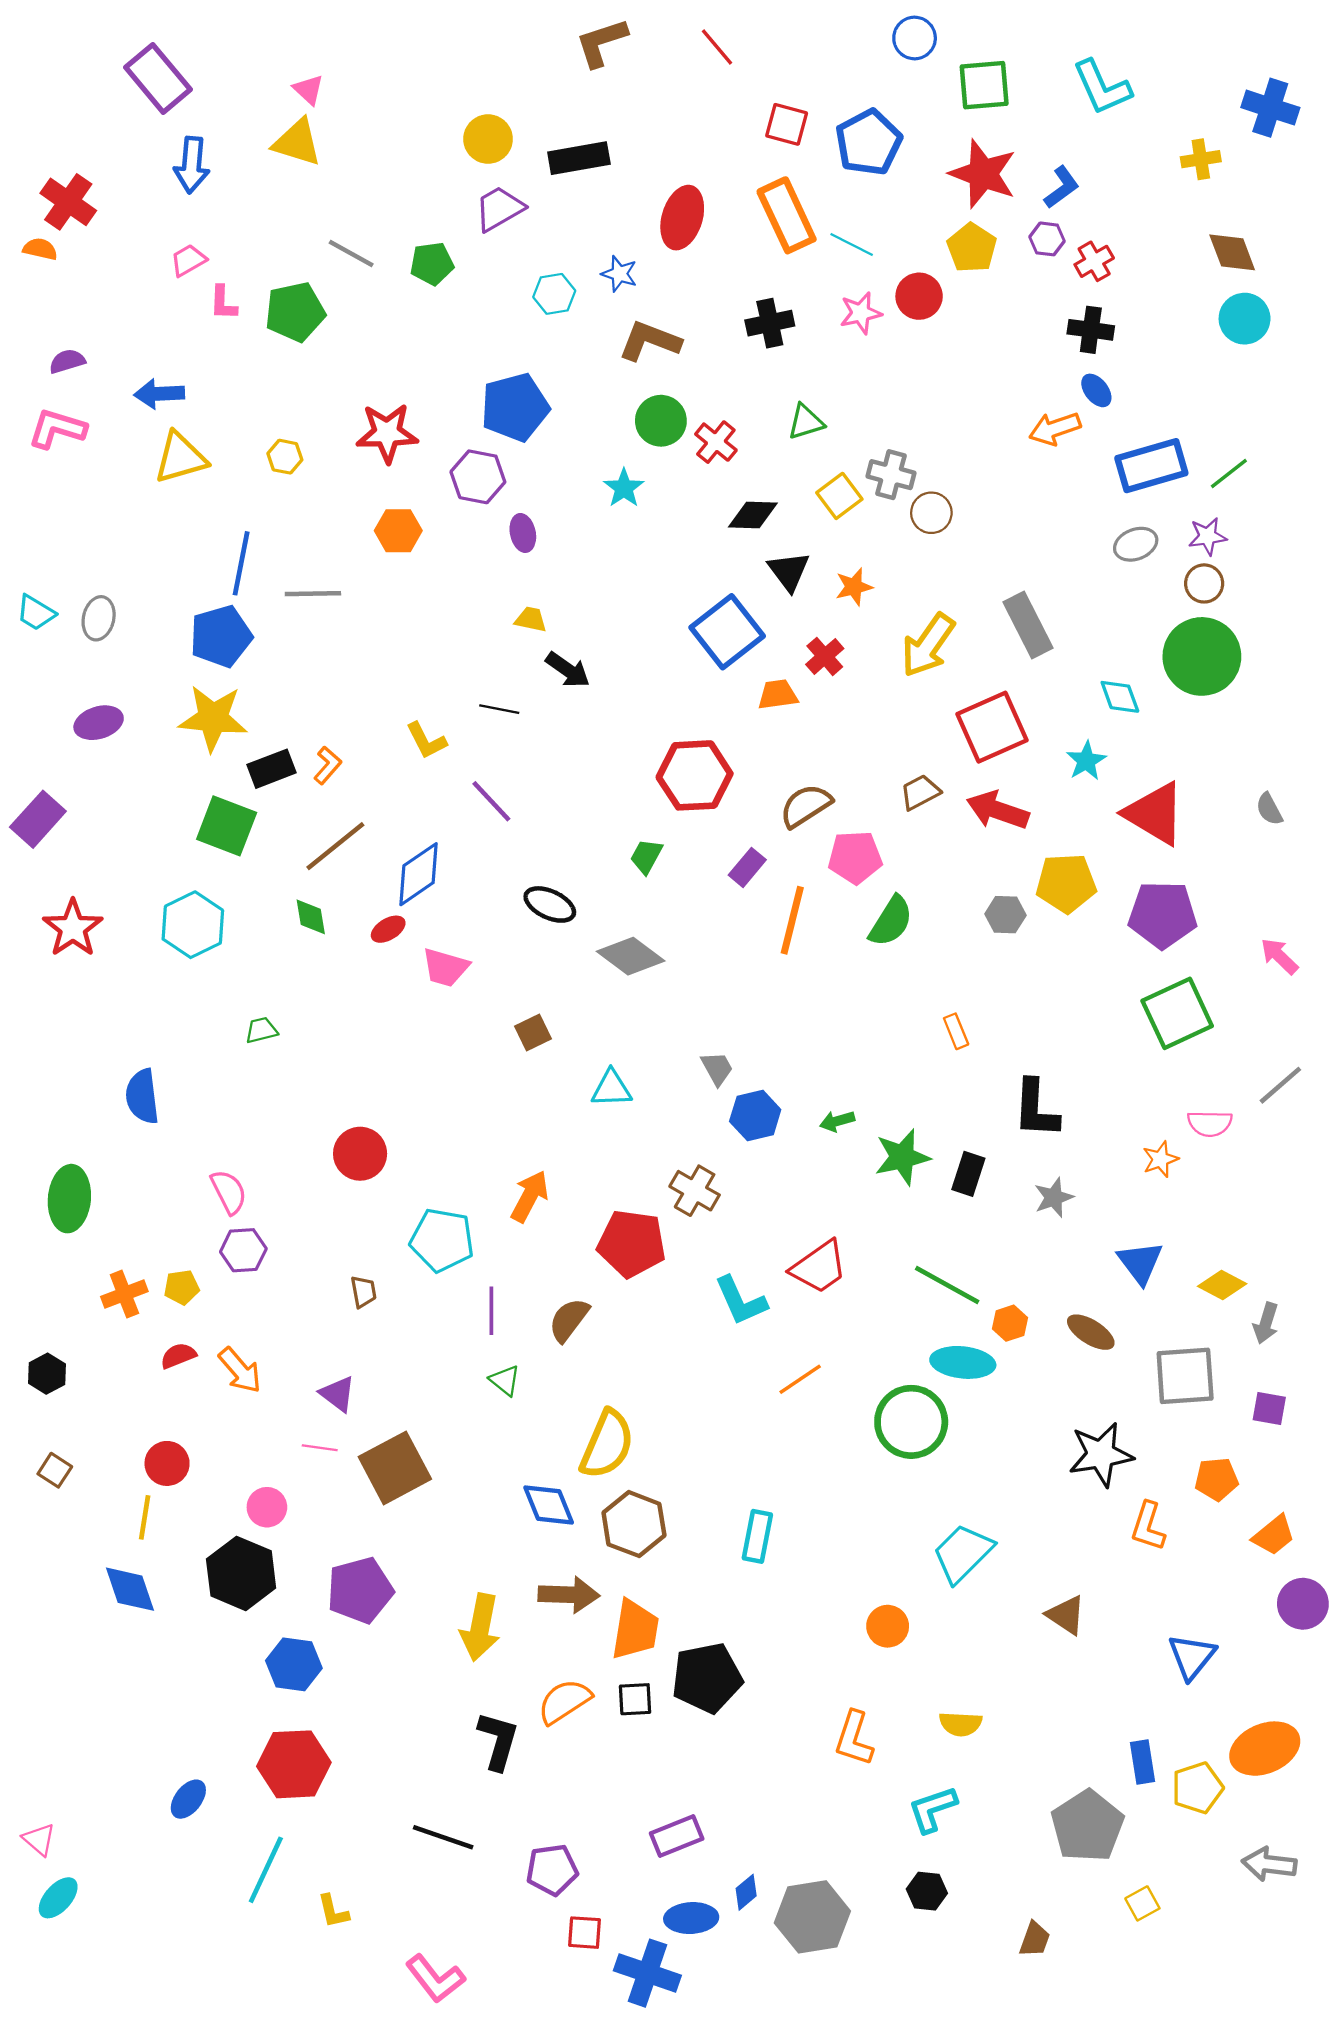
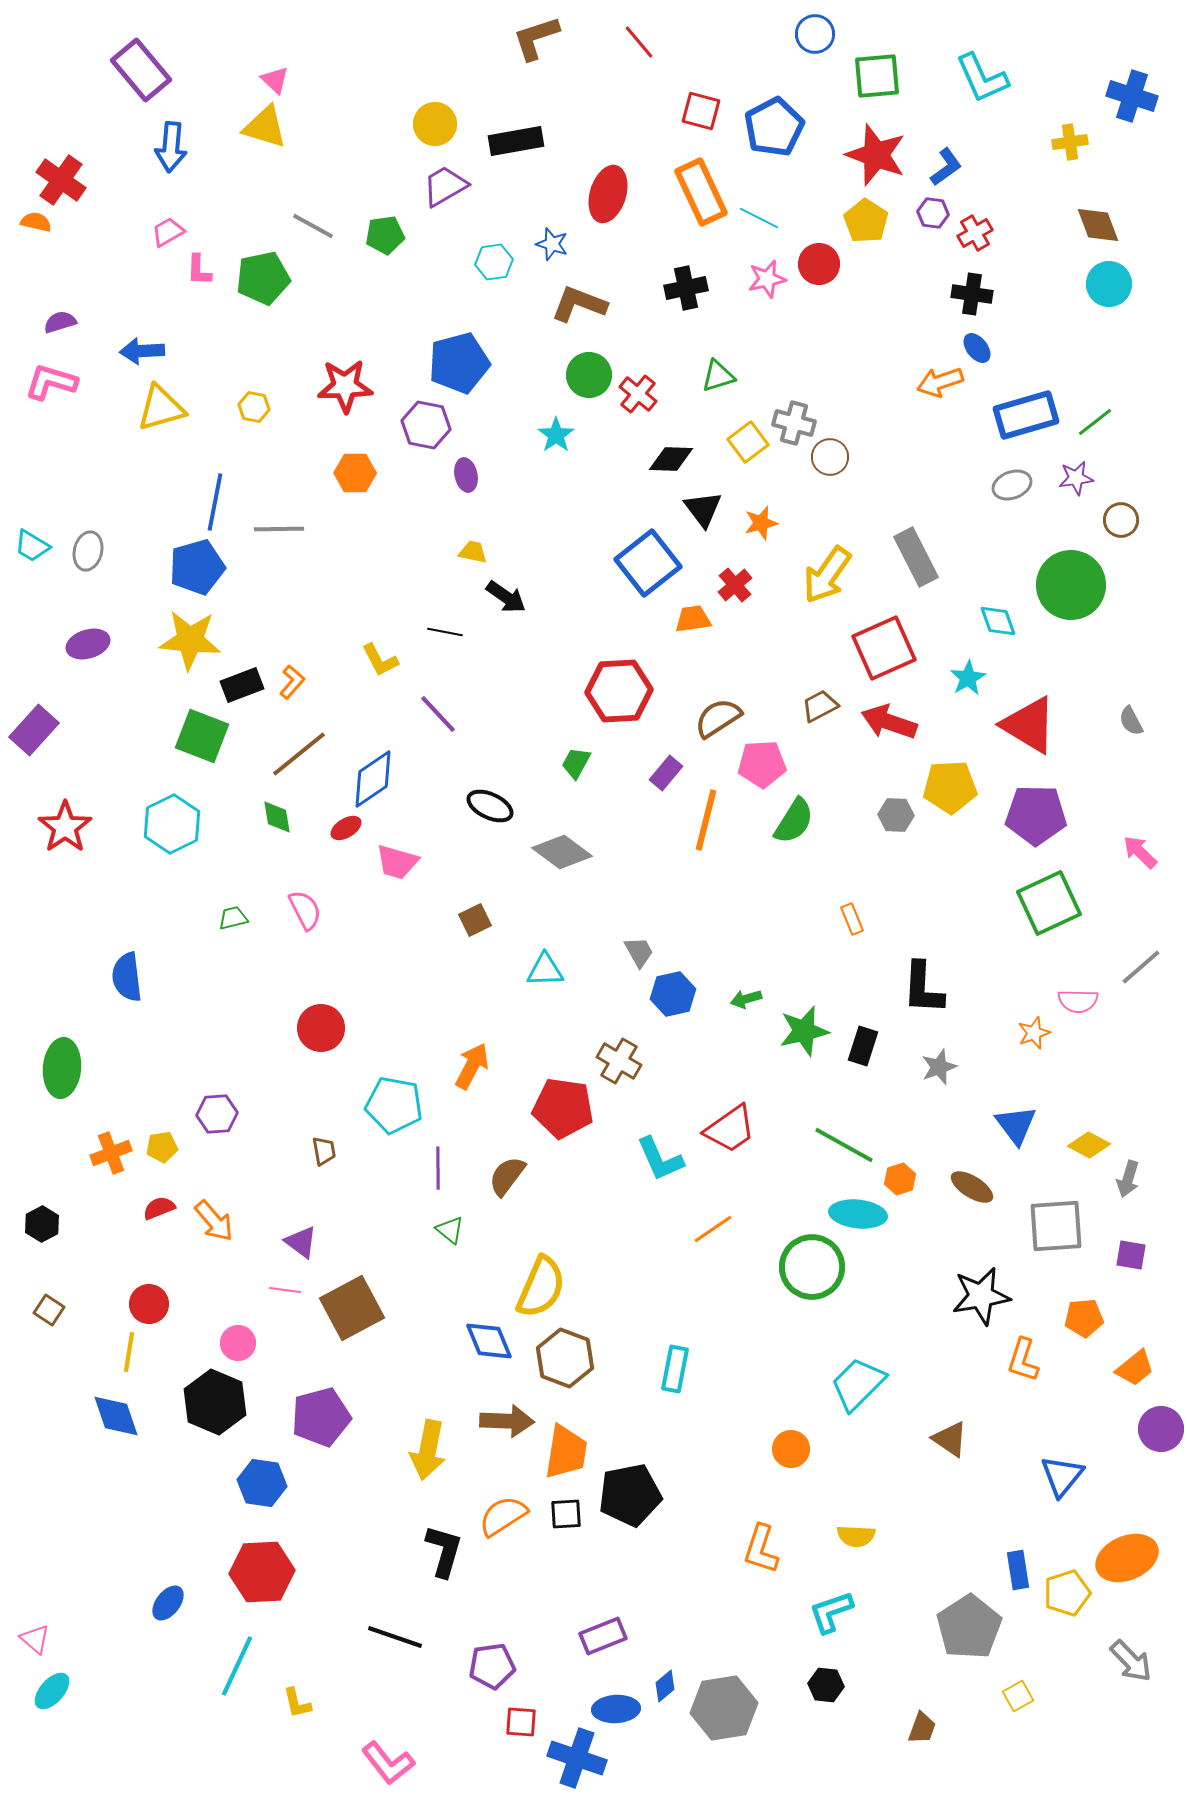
brown circle: (1204, 583) -> (1121, 520), moved
pink semicircle: (229, 1192) -> (305, 910), moved
gray arrow: (1269, 1864) -> (1131, 1661), turned -141

